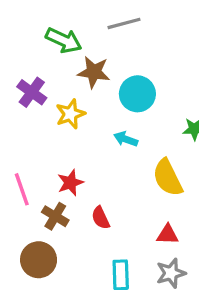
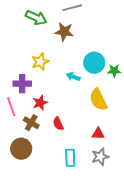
brown star: (94, 72) -> (64, 32), moved
purple cross: (32, 92) -> (22, 84), moved, turned -36
cyan circle: (137, 94) -> (94, 63), moved

